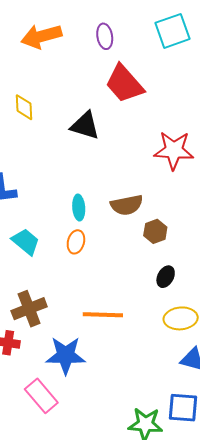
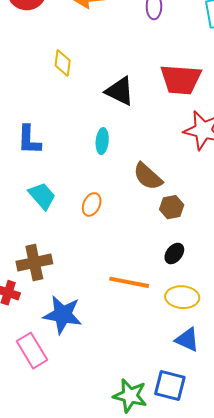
red trapezoid: (124, 84) -> (181, 79), moved, turned -54
brown semicircle: (127, 205) -> (148, 176), turned 44
cyan ellipse: (79, 208) -> (102, 141), moved
orange line: (103, 315) -> (129, 282), moved

